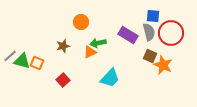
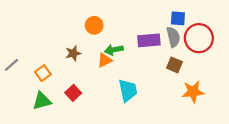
purple rectangle: (128, 35) -> (149, 40), turned -36
green triangle: (22, 61) -> (42, 101), moved, turned -30
orange square: (37, 63) -> (43, 73), turned 32
orange star: (163, 65) -> (193, 92), moved, turned -30
cyan trapezoid: (110, 78) -> (128, 91), turned -55

